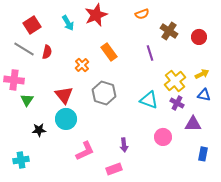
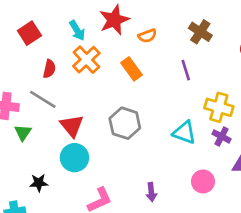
orange semicircle: (142, 14) -> (147, 36), moved
brown cross: (169, 31) -> (200, 32), moved
gray line: (24, 49) -> (43, 99), moved
orange cross: (82, 65) -> (86, 60), moved, size x1.5
yellow cross: (175, 81) -> (219, 107), turned -35
black star: (39, 130) -> (39, 183), moved

